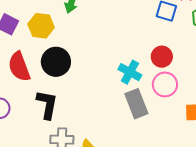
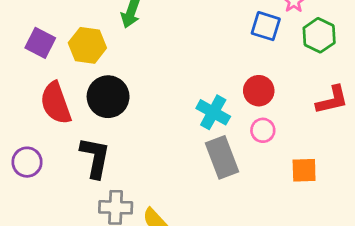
pink circle: (165, 84) -> (263, 130), size x0.7

